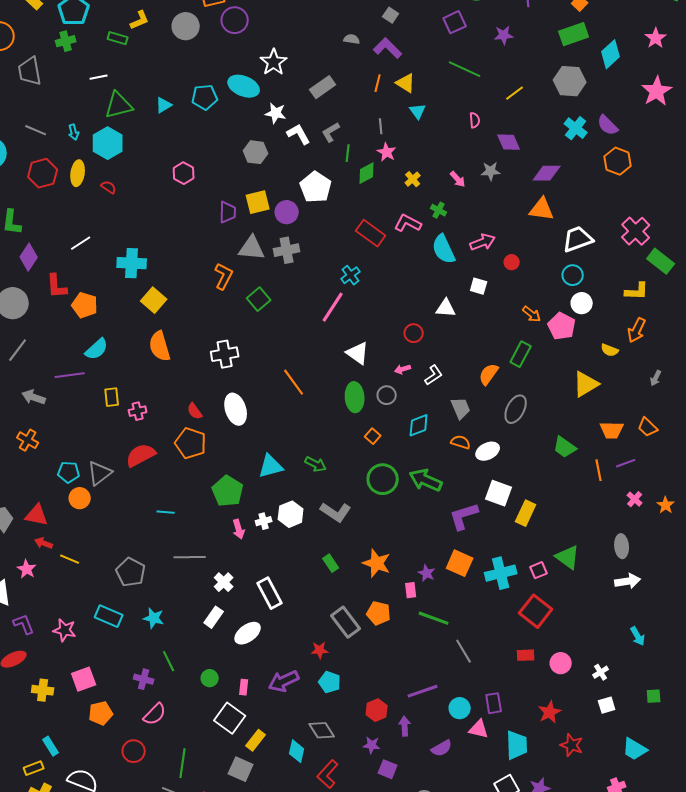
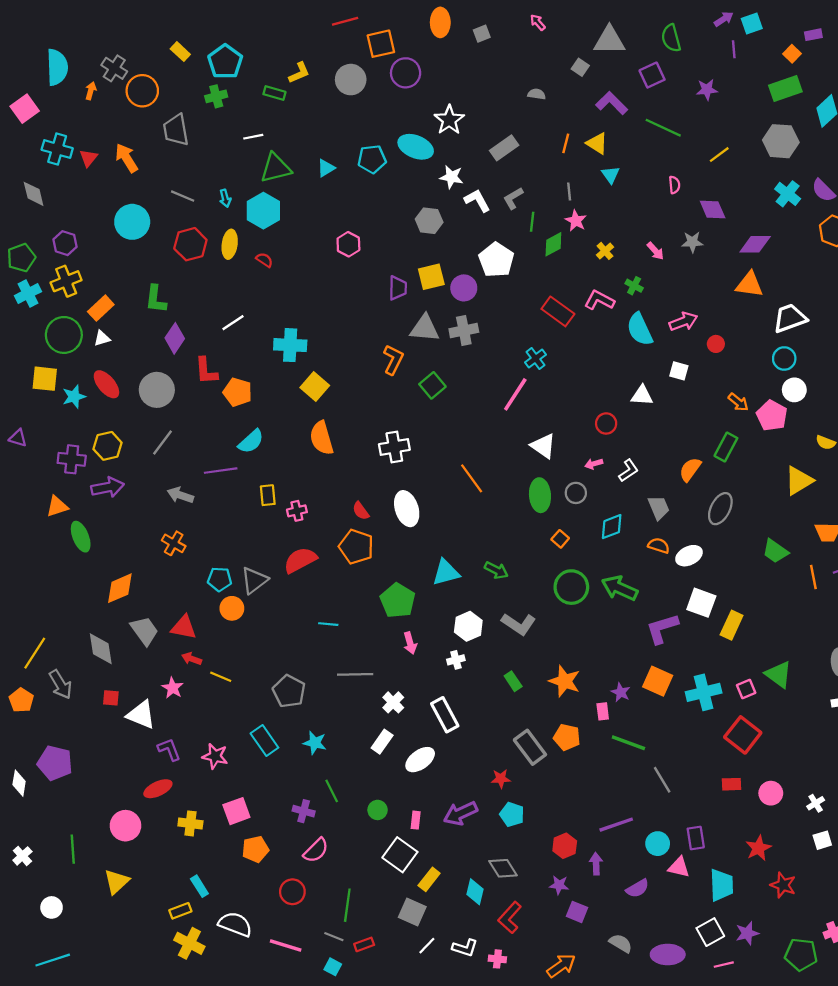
purple L-shape: (388, 48) -> (612, 103), moved
white cross: (264, 521) -> (456, 660), moved
cyan rectangle: (109, 616) -> (264, 741), turned 32

